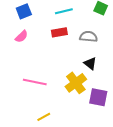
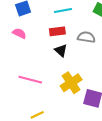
pink semicircle: (21, 36) -> (19, 33), turned -112
black triangle: (90, 64) -> (61, 50), moved

